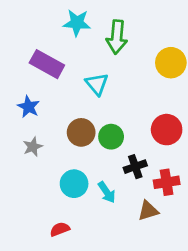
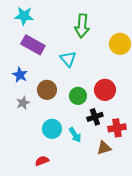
cyan star: (77, 23) -> (24, 16), moved
red circle: (167, 130) -> (105, 90), moved
brown circle: (81, 132) -> (47, 90), moved

